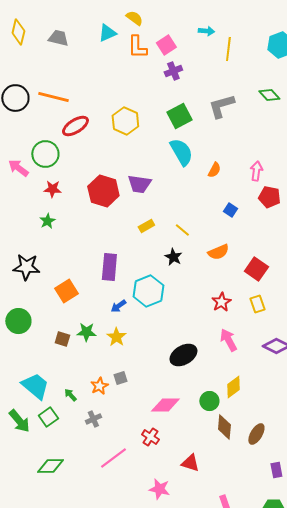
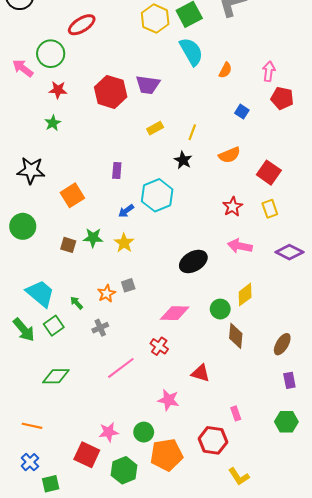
yellow hexagon: (125, 121) -> (155, 19), moved
yellow line: (182, 230) -> (192, 132), turned 70
purple rectangle: (109, 267) -> (117, 171), size x0.6
pink arrow: (228, 340) -> (240, 246), turned -50
brown ellipse: (256, 434) -> (282, 344), moved

